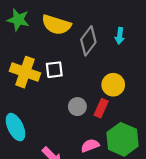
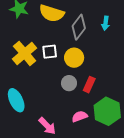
yellow cross: (25, 72) -> (25, 53), turned 30
yellow circle: (113, 85) -> (74, 58), moved

